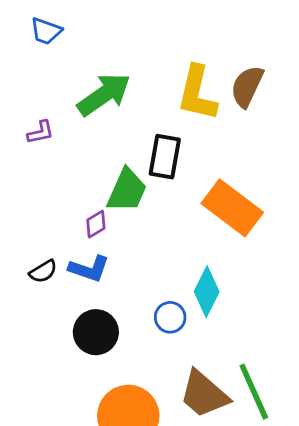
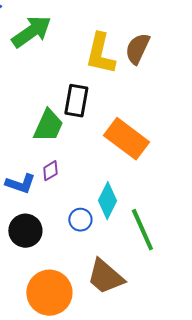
green arrow: (104, 95) -> (31, 32), moved
purple diamond: (96, 224) -> (50, 171), moved
green line: (254, 392) -> (142, 230), moved

